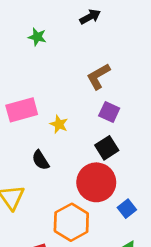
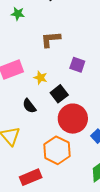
brown L-shape: (98, 76) -> (51, 39), moved, turned 30
black square: (107, 148) -> (59, 94), moved

